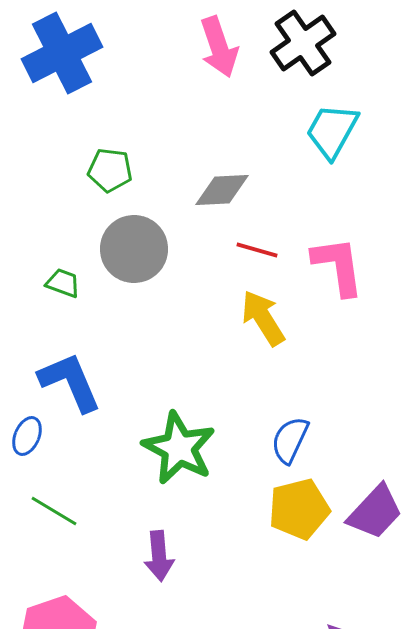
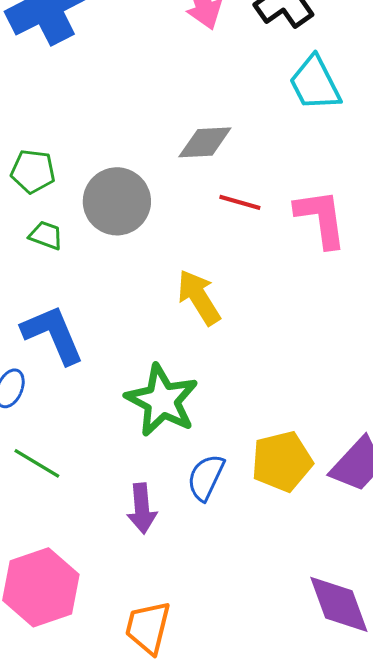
cyan trapezoid: (332, 131) -> (315, 83), turned -56
green pentagon: (110, 170) -> (33, 171), moved
yellow arrow: (263, 318) -> (199, 297), moved
blue semicircle: (290, 440) -> (206, 477), moved

